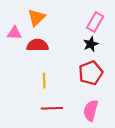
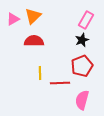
pink triangle: (14, 33) -> (13, 19), moved, turned -32
red line: (52, 108) -> (60, 83), moved

